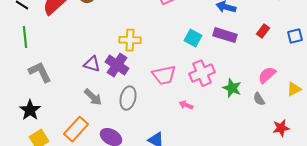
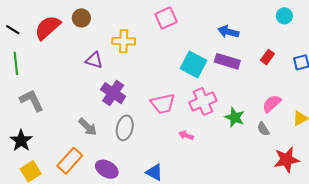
cyan square: (193, 38) -> (193, 64), size x1.4
yellow cross: (130, 40) -> (124, 41), moved
purple triangle: (92, 64) -> (94, 60), moved
red star: (281, 128) -> (286, 160), size x1.4

